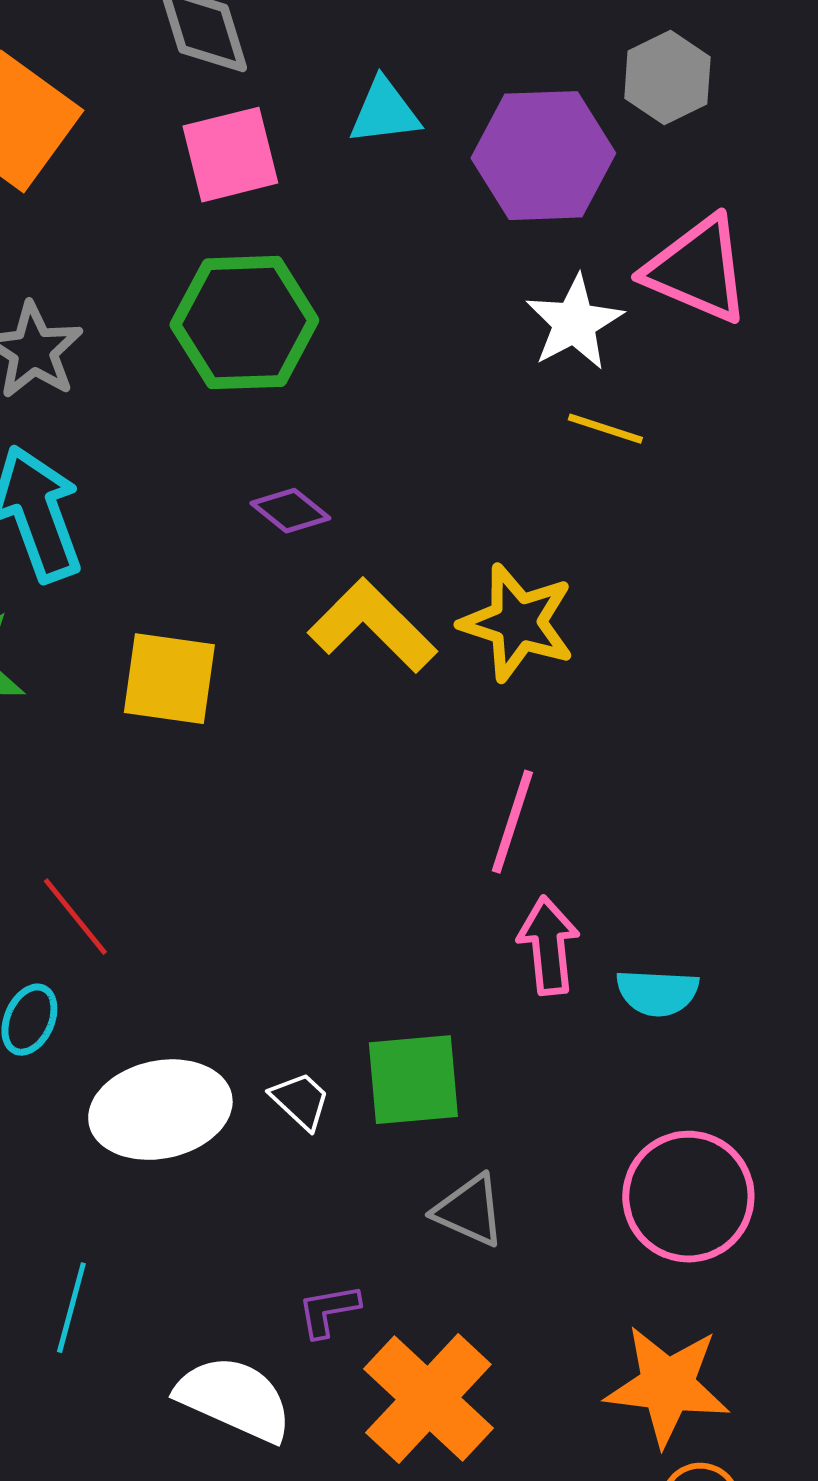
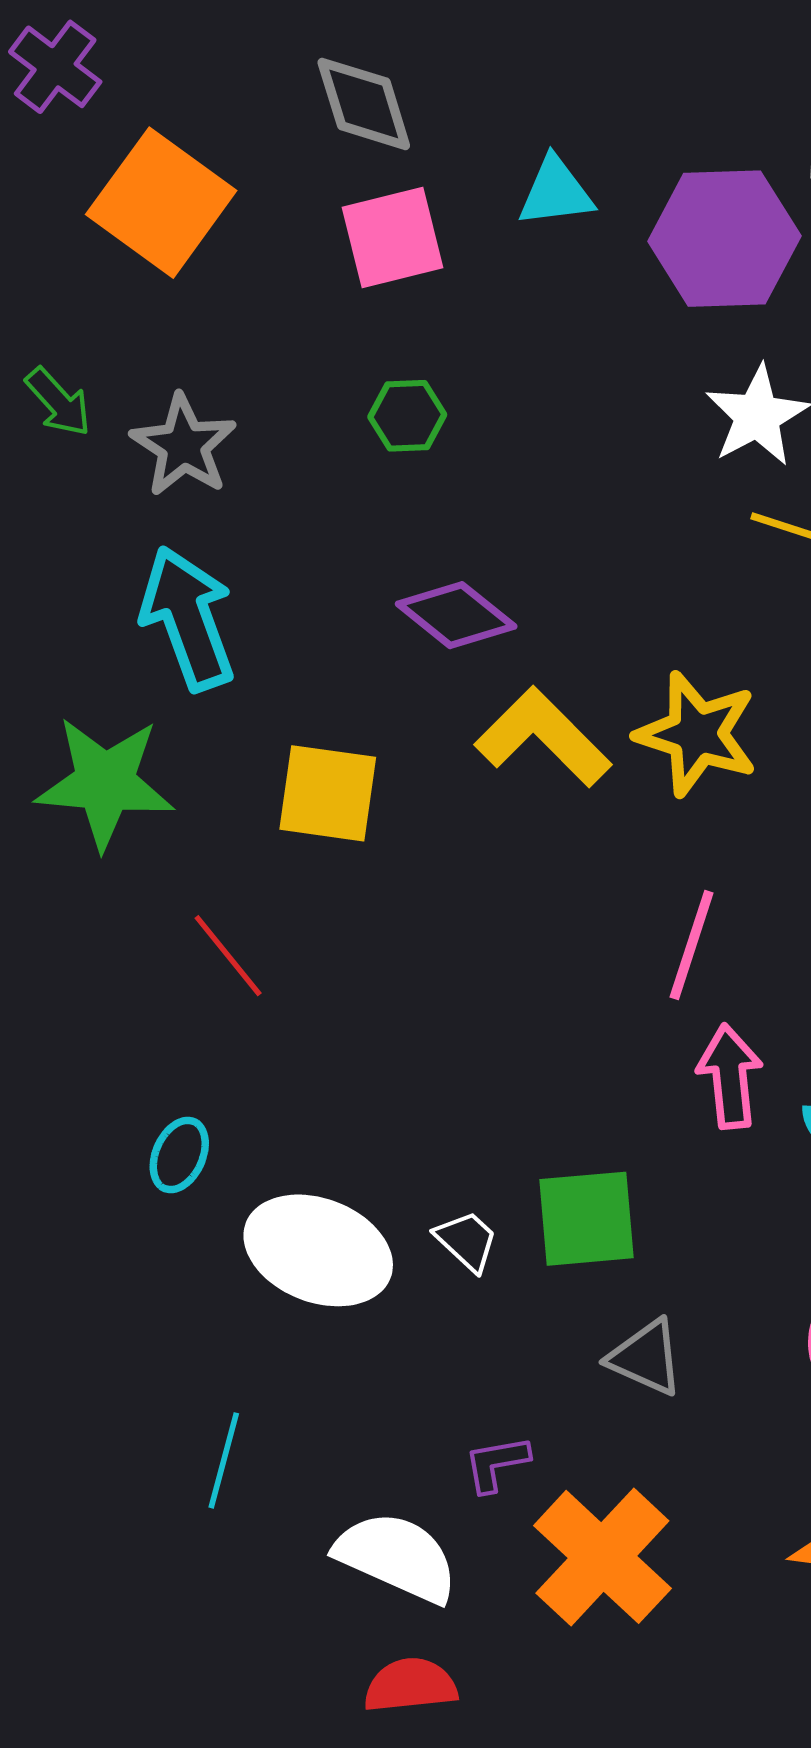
green hexagon: (244, 323) -> (407, 416), size x0.5
purple diamond: (290, 511) -> (456, 615), size x1.4
red line: (75, 917) -> (228, 956), moved
white ellipse: (160, 1110) -> (318, 1250), turned 33

